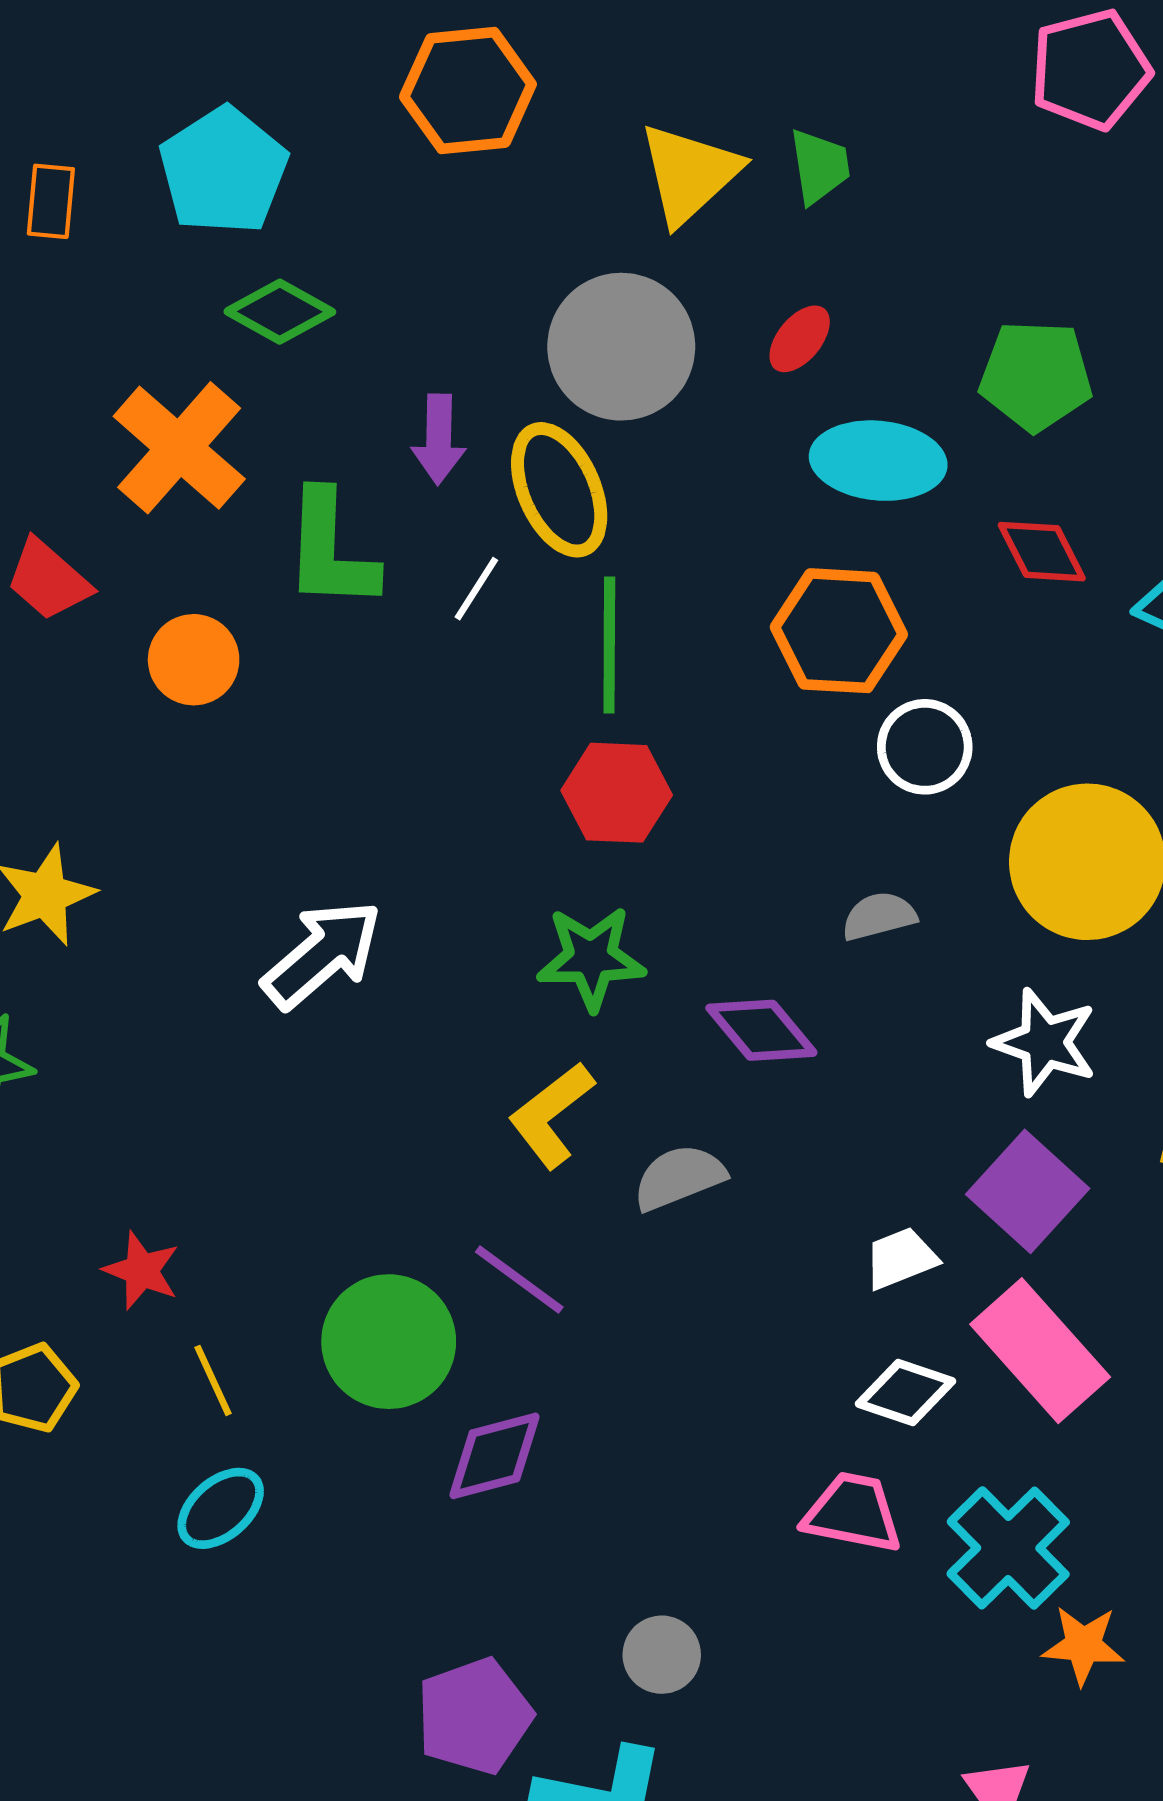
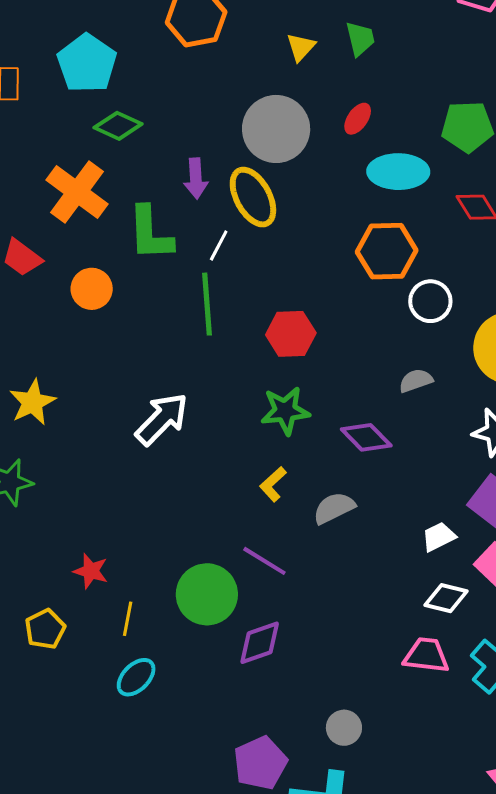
yellow triangle: (689, 174) -> (301, 47), size x0.6
green line: (609, 645) -> (207, 304), moved
yellow L-shape: (551, 1115) -> (273, 484), size x0.7
yellow line: (213, 1380) -> (128, 619), turned 40

